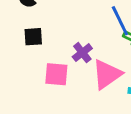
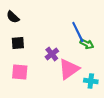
pink square: (56, 74) -> (20, 72), moved

